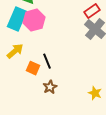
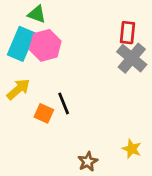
red rectangle: (92, 11) -> (127, 33), turned -49
brown star: (50, 87) -> (88, 162), moved

